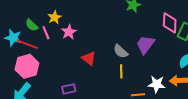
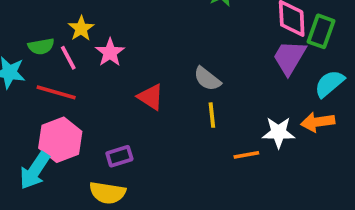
green semicircle: (32, 25) -> (41, 46), turned -48
red line: (27, 44) -> (56, 92), moved
purple trapezoid: (145, 45) -> (289, 57), moved
pink hexagon: (27, 66) -> (60, 140), moved

